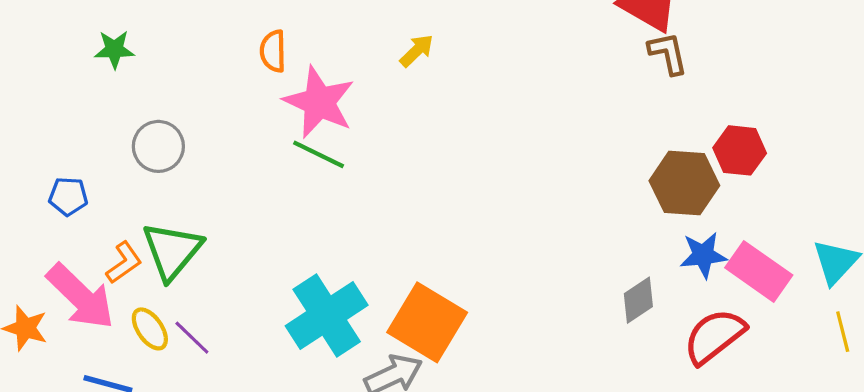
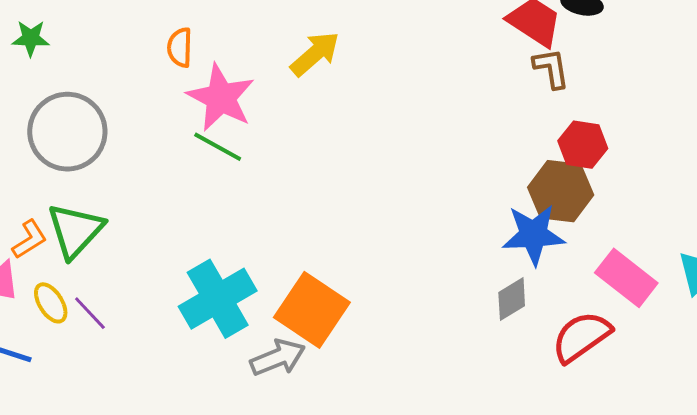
yellow arrow: (417, 51) -> (315, 54), size x1.5
gray circle: (158, 146) -> (67, 132), size x1.6
red hexagon: (740, 150) -> (583, 145), moved
blue star: (703, 255) -> (533, 235), moved, size x1.4

